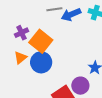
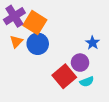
purple cross: (21, 33) -> (14, 16), size x1.5

